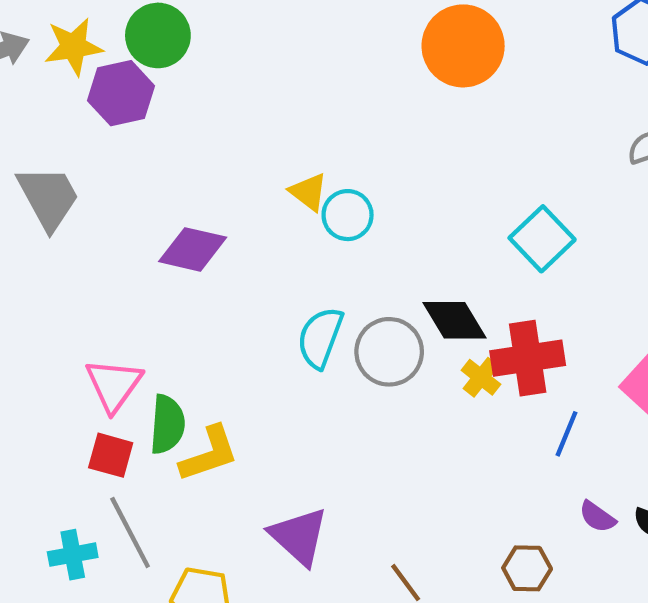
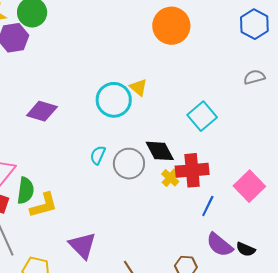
yellow triangle: (308, 192) -> (139, 87), moved
cyan circle: (348, 215) -> (114, 100), size x1.5
cyan semicircle: (320, 338) -> (98, 155), size x0.7
purple semicircle: (597, 517) -> (220, 245), size x1.6

